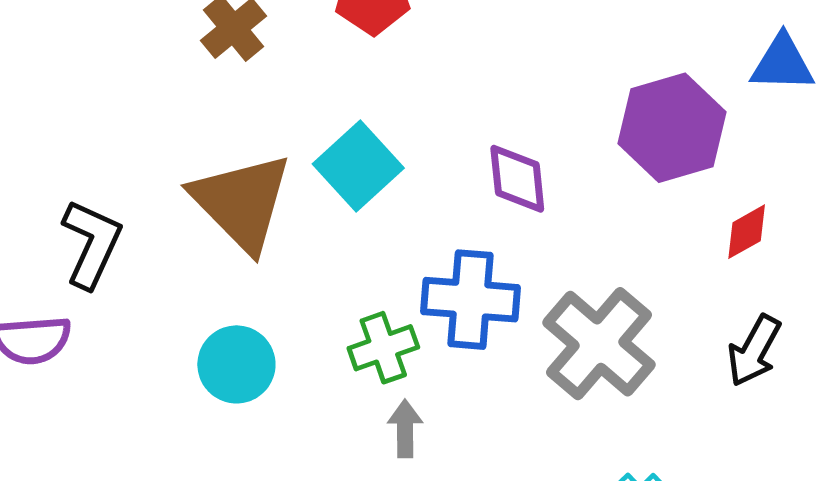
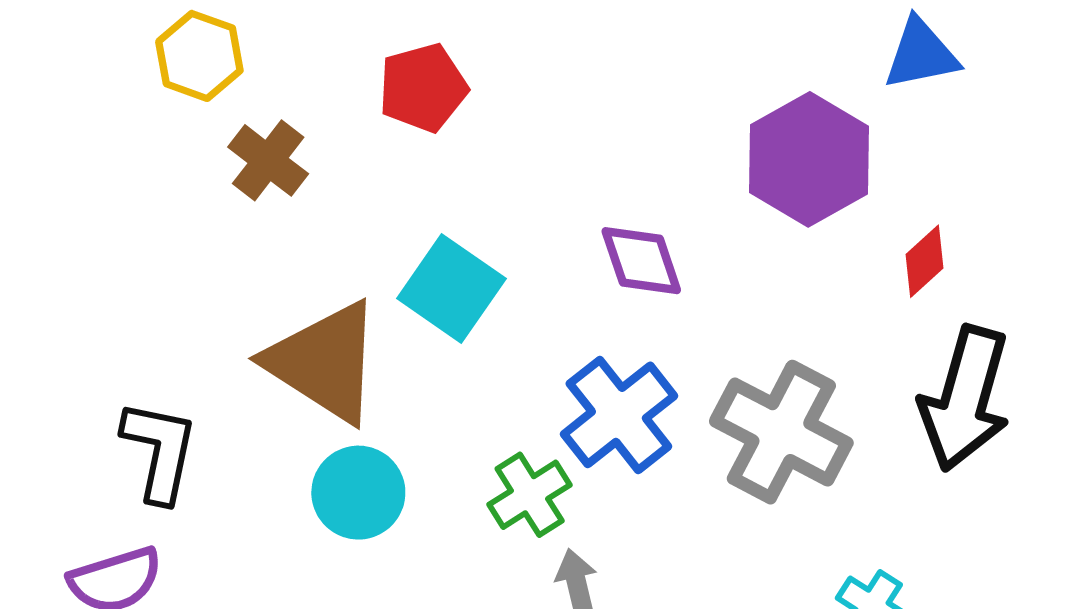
blue cross: (471, 300) -> (619, 415), turned -30
black arrow: (754, 351) -> (965, 399), size x1.6
cyan circle: (236, 364) -> (358, 493), moved

